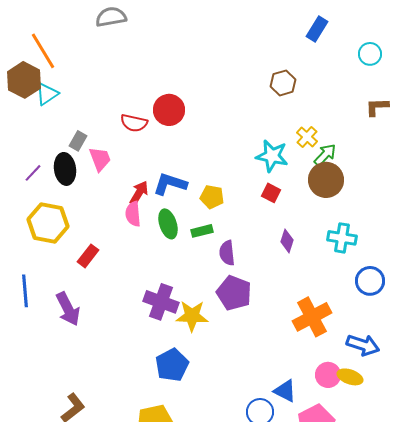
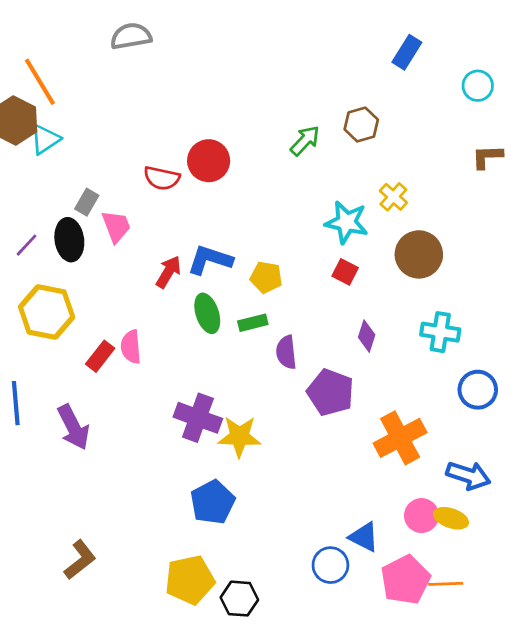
green arrow: (325, 155) -> (305, 141), moved
pink semicircle: (133, 214) -> (131, 347), moved
purple pentagon: (234, 293) -> (330, 392), moved

